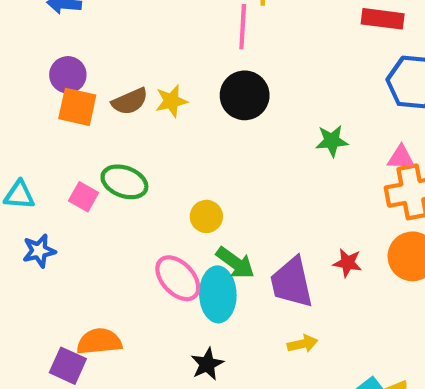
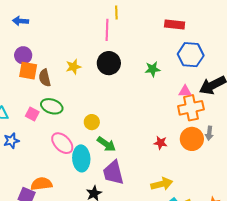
brown semicircle: (130, 101) -> (45, 78), moved, turned 102
green star: (332, 141) -> (153, 69), moved
pink ellipse: (178, 278) -> (62, 143), moved
purple trapezoid: (292, 283) -> (113, 173), moved
cyan ellipse: (218, 294) -> (81, 158), moved
yellow arrow: (303, 344) -> (162, 184), moved, size x1.5

